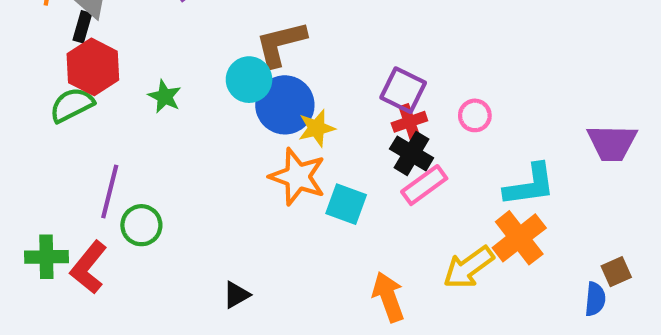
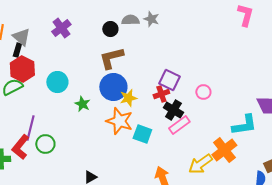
cyan circle: (249, 80) -> (57, 82), moved
green star: (165, 96) -> (82, 104), moved
red cross: (409, 122) -> (161, 94), moved
cyan L-shape: (530, 185) -> (244, 125), moved
red L-shape: (89, 267) -> (20, 147), moved

